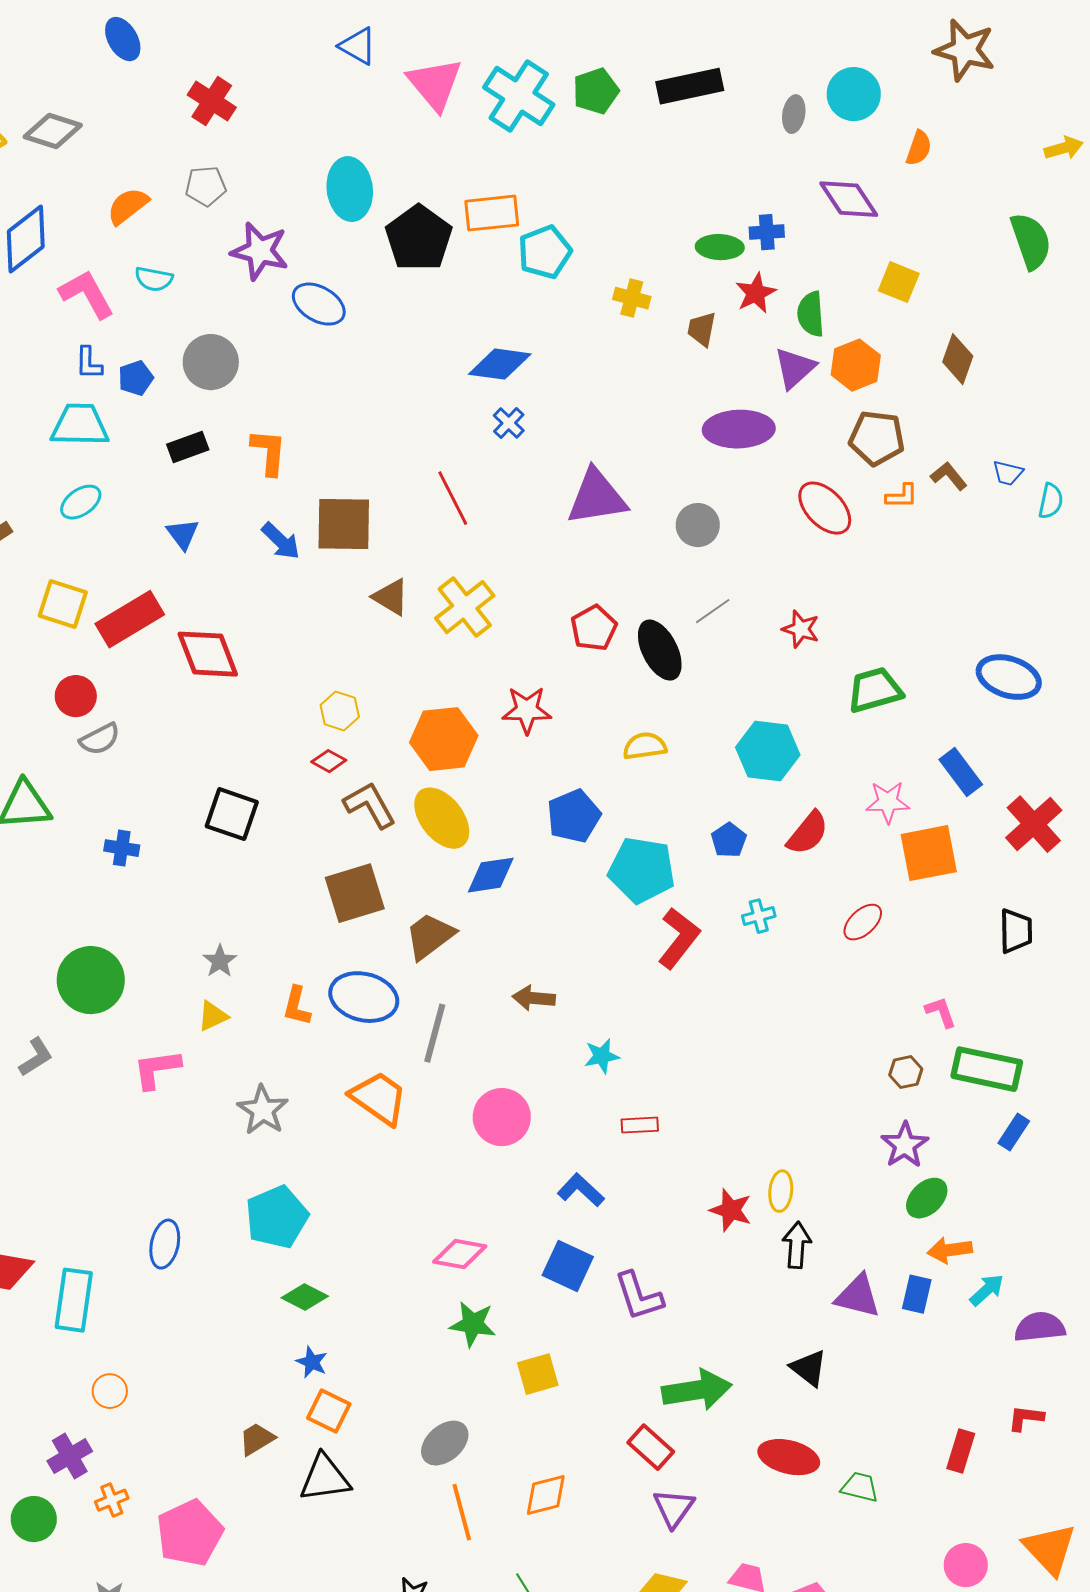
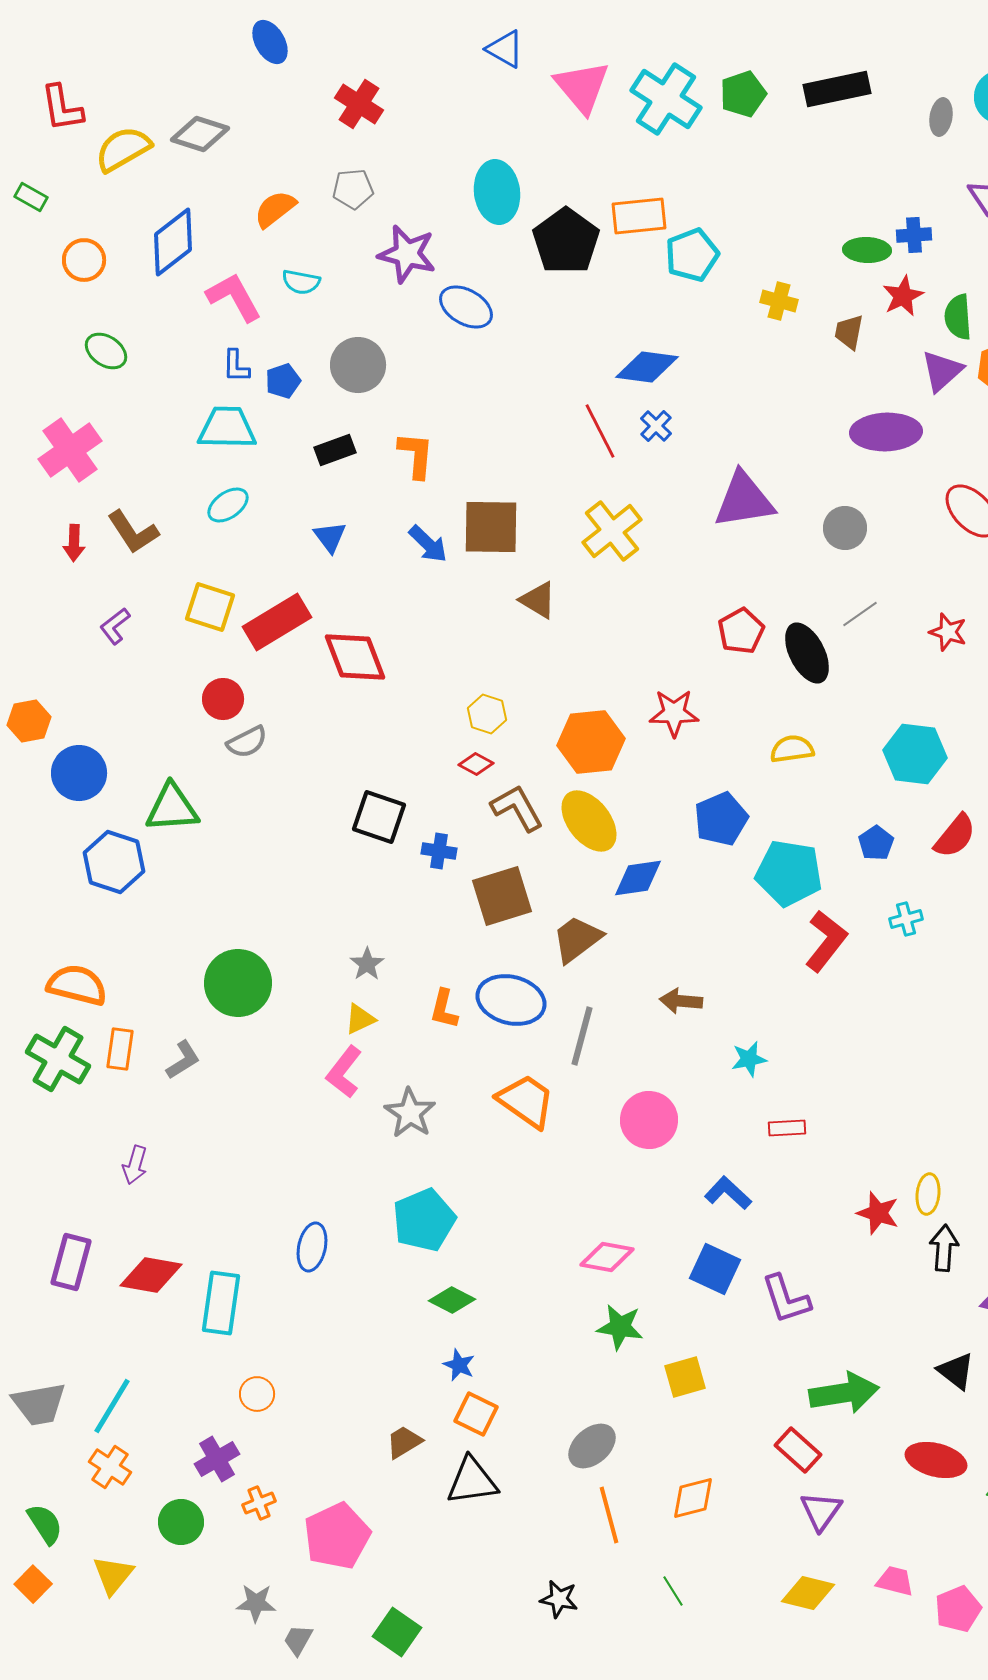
red line: (453, 498) -> (600, 431), moved
yellow cross: (465, 607) -> (612, 531), moved
blue cross: (122, 848) -> (439, 851), moved
pink L-shape: (157, 1069) -> (344, 1072), moved, turned -44

